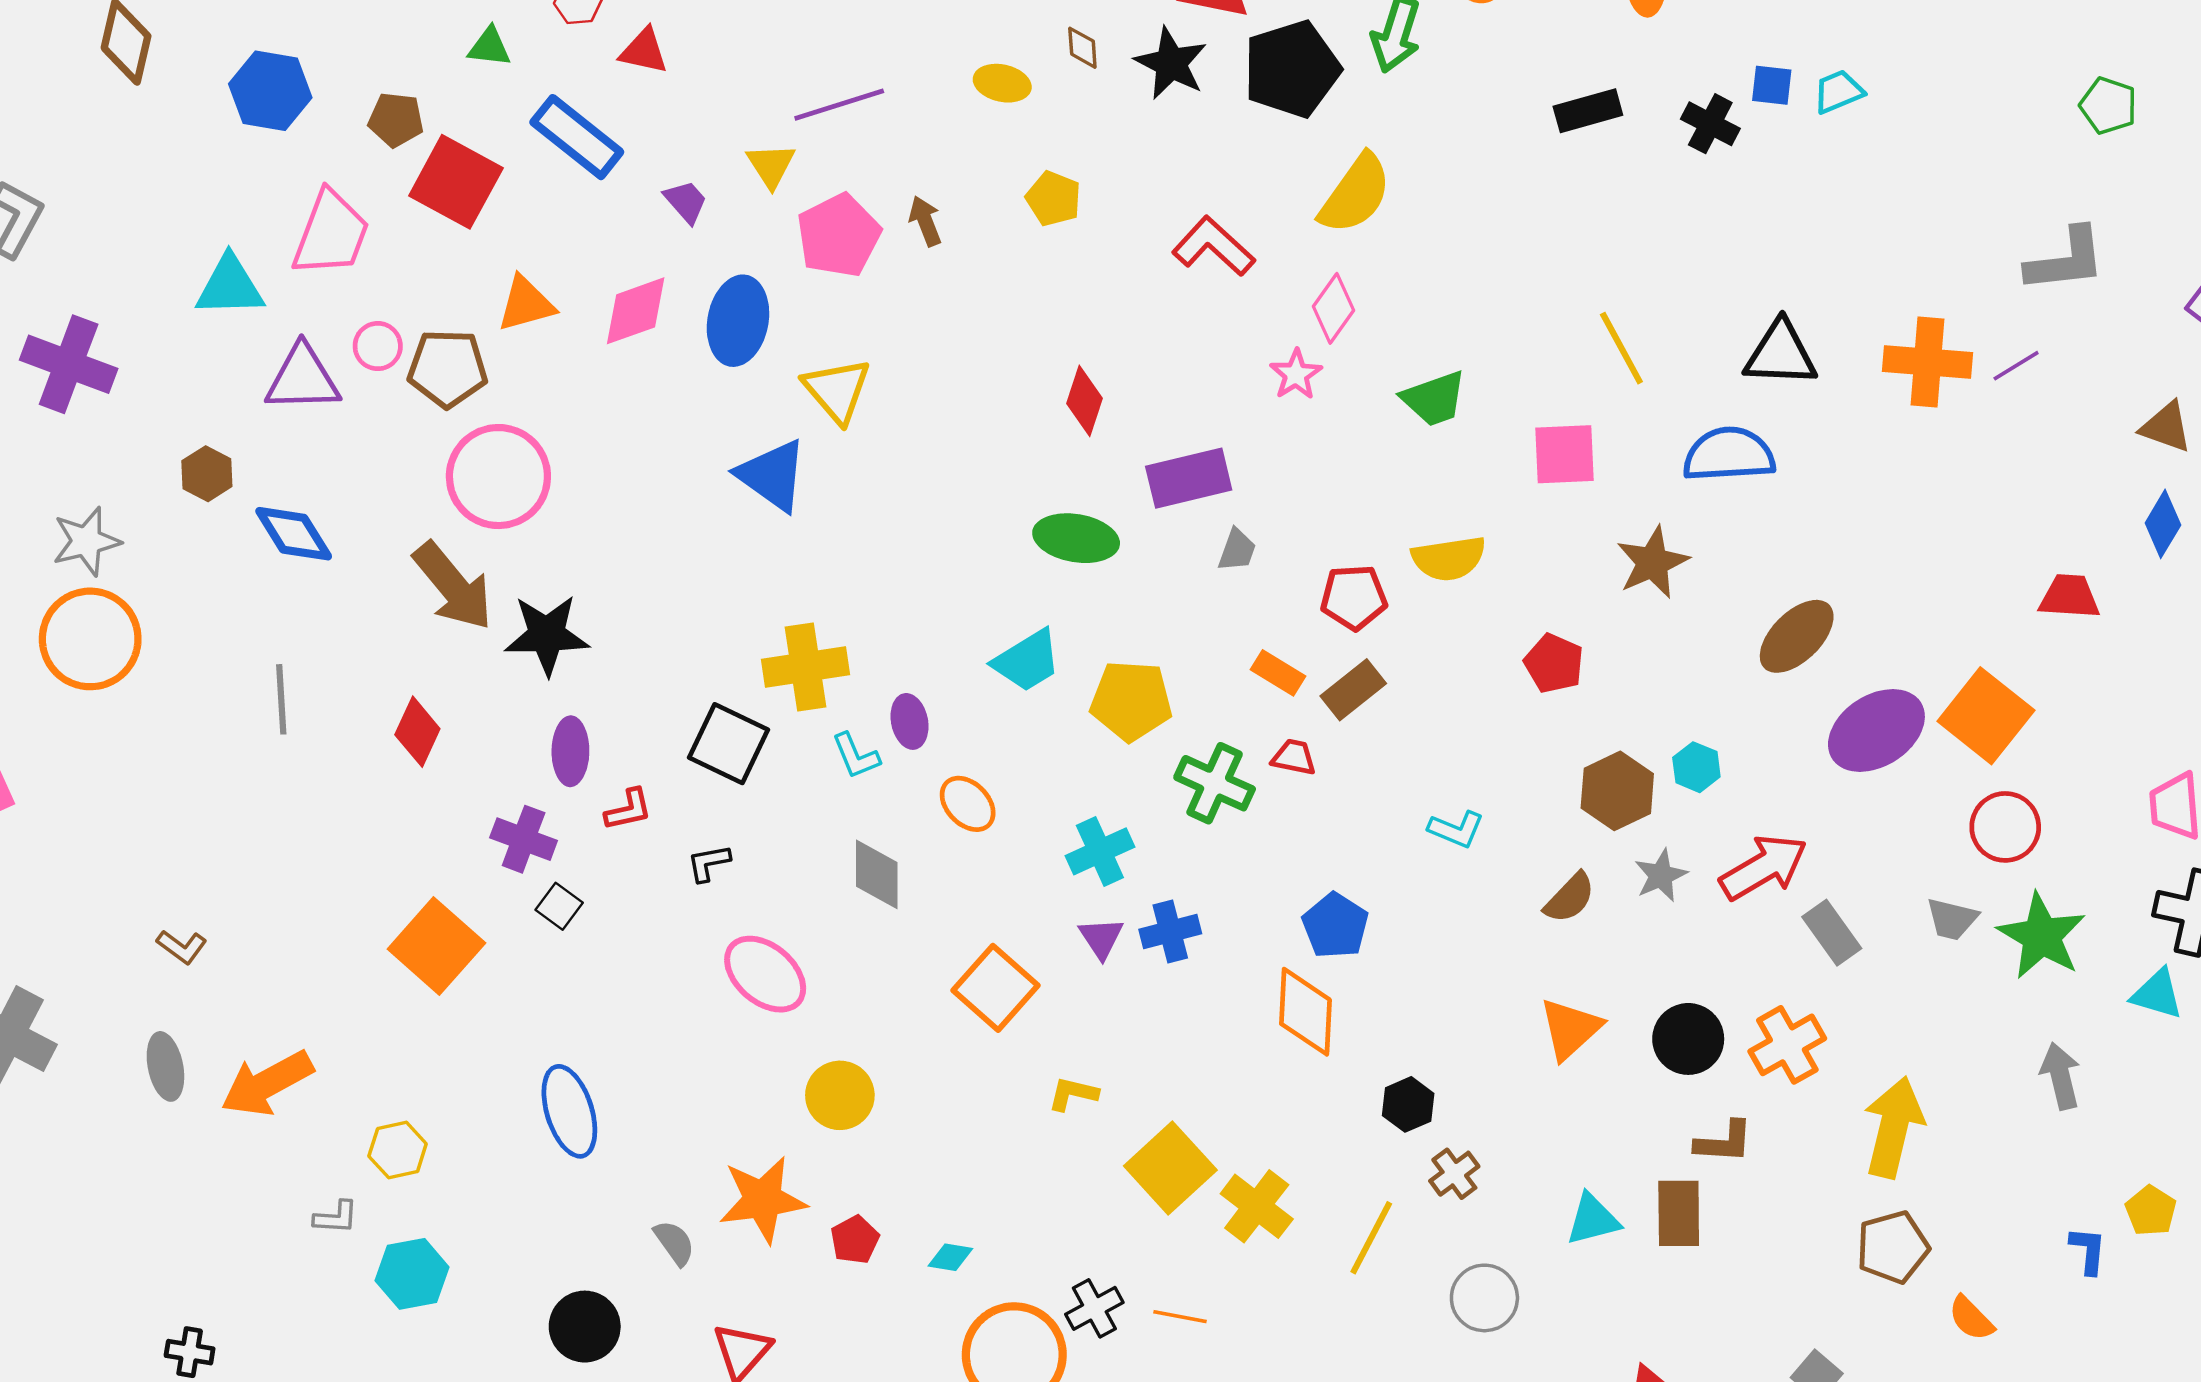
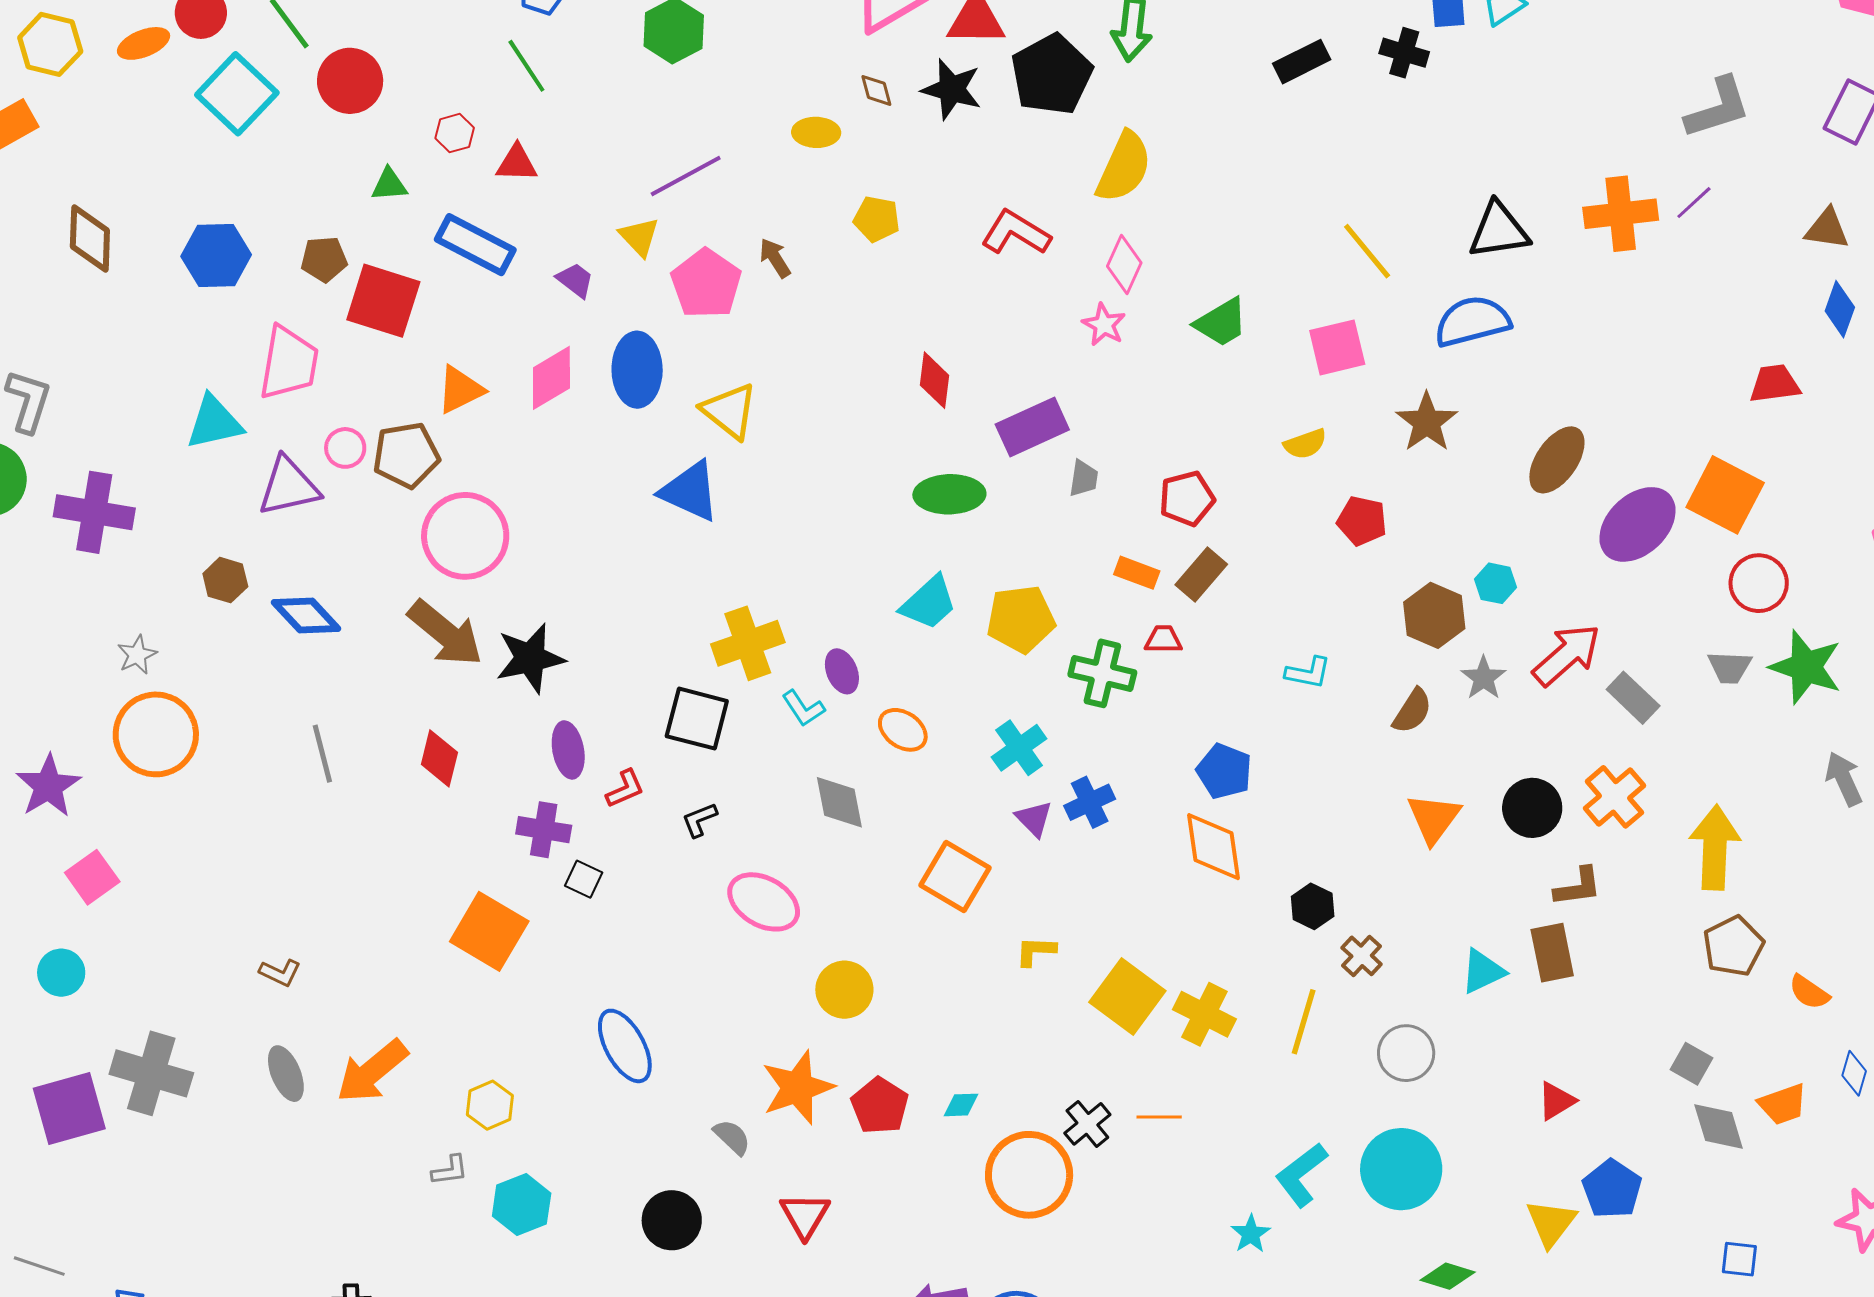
gray star: (86, 541) -> (137, 655), size x0.7
yellow semicircle: (1449, 558) -> (1305, 444), moved, size x0.7
red pentagon: (855, 1240) -> (880, 1106), size x1.4

